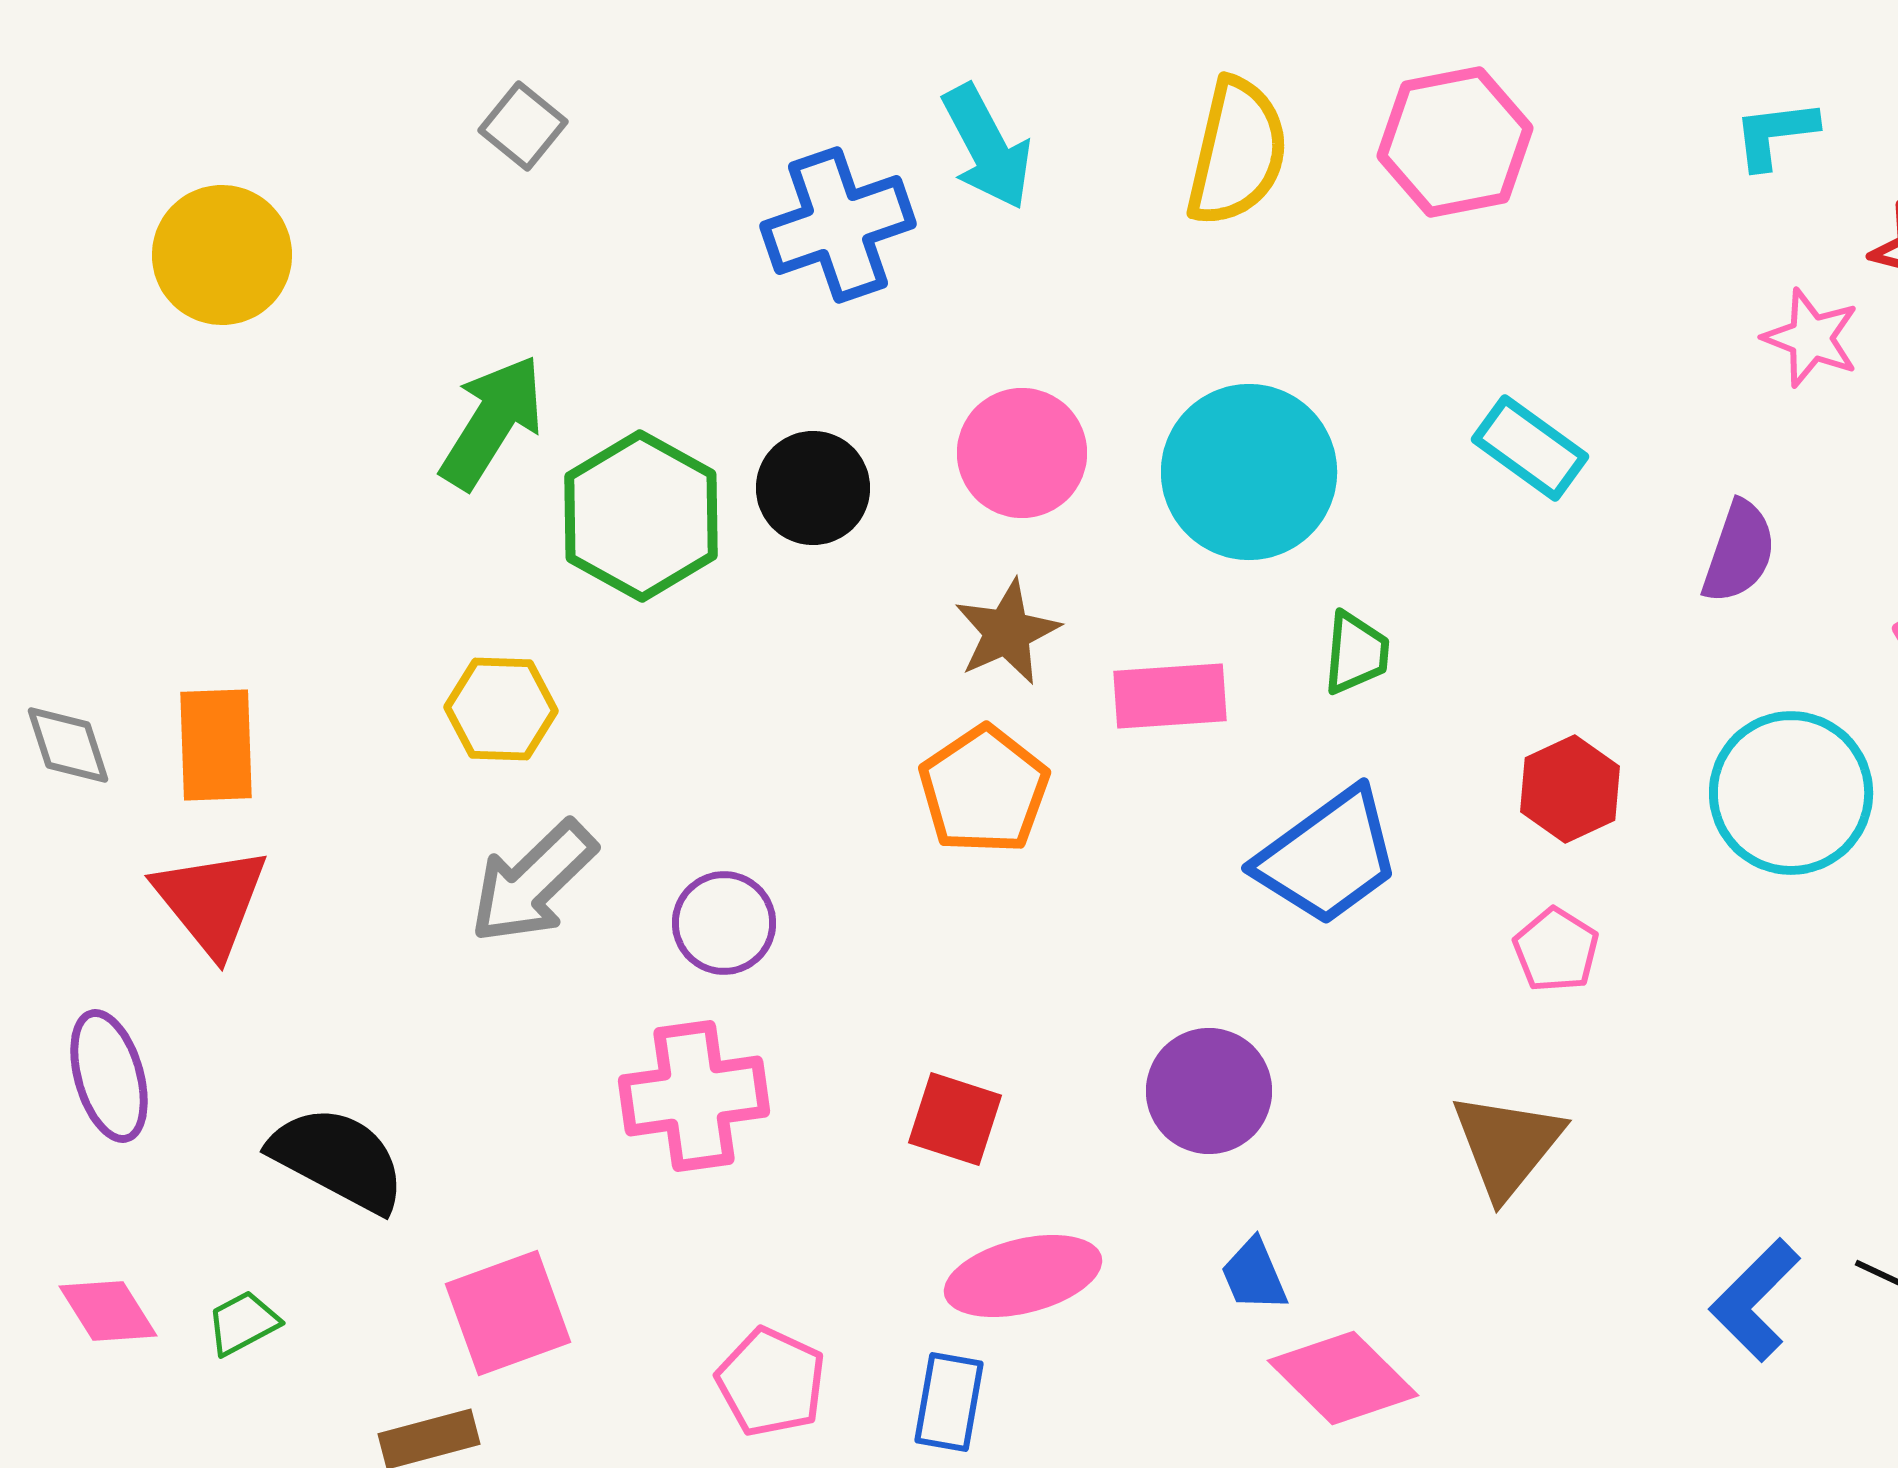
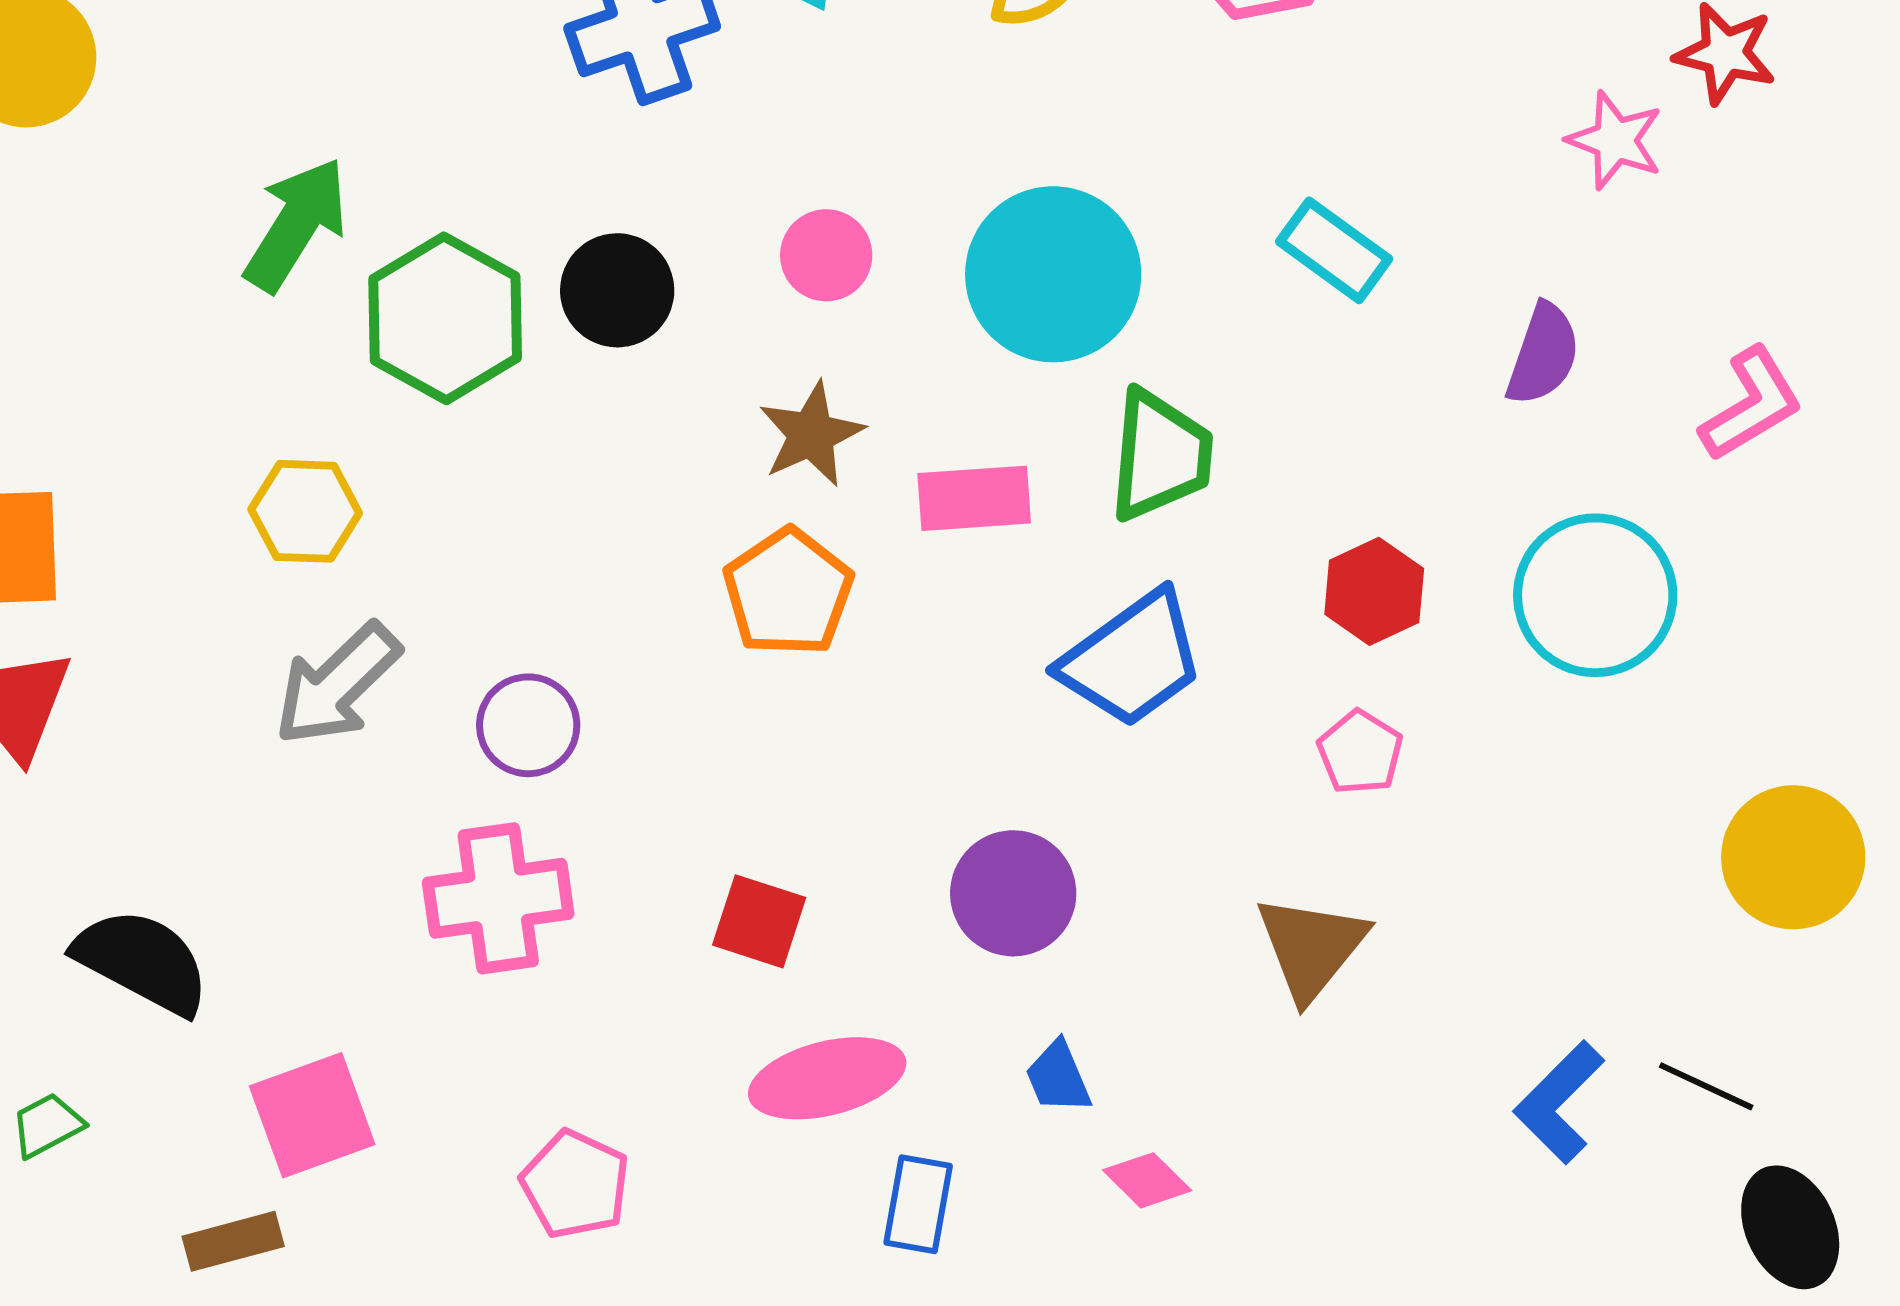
pink circle: (1022, 453) -> (826, 255), size x0.7
green trapezoid: (1356, 653) -> (1160, 455), size x1.6
pink diamond: (1343, 1378) -> (1147, 1180), size x0.6
blue rectangle: (949, 1402) -> (918, 1204), moved

